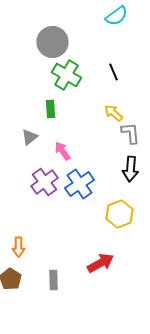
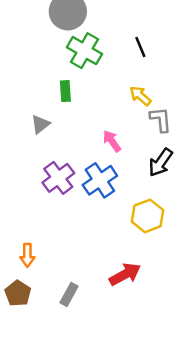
pink arrow: (62, 151) -> (112, 141), moved
black arrow: (130, 169) -> (161, 162), turned 30
gray rectangle: (54, 280) -> (69, 294), turned 30

